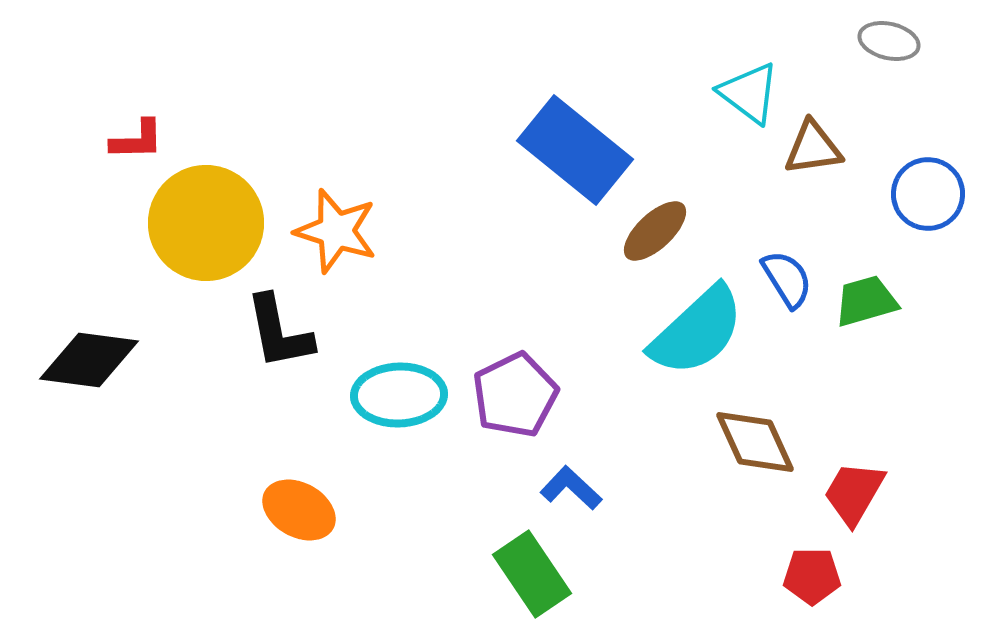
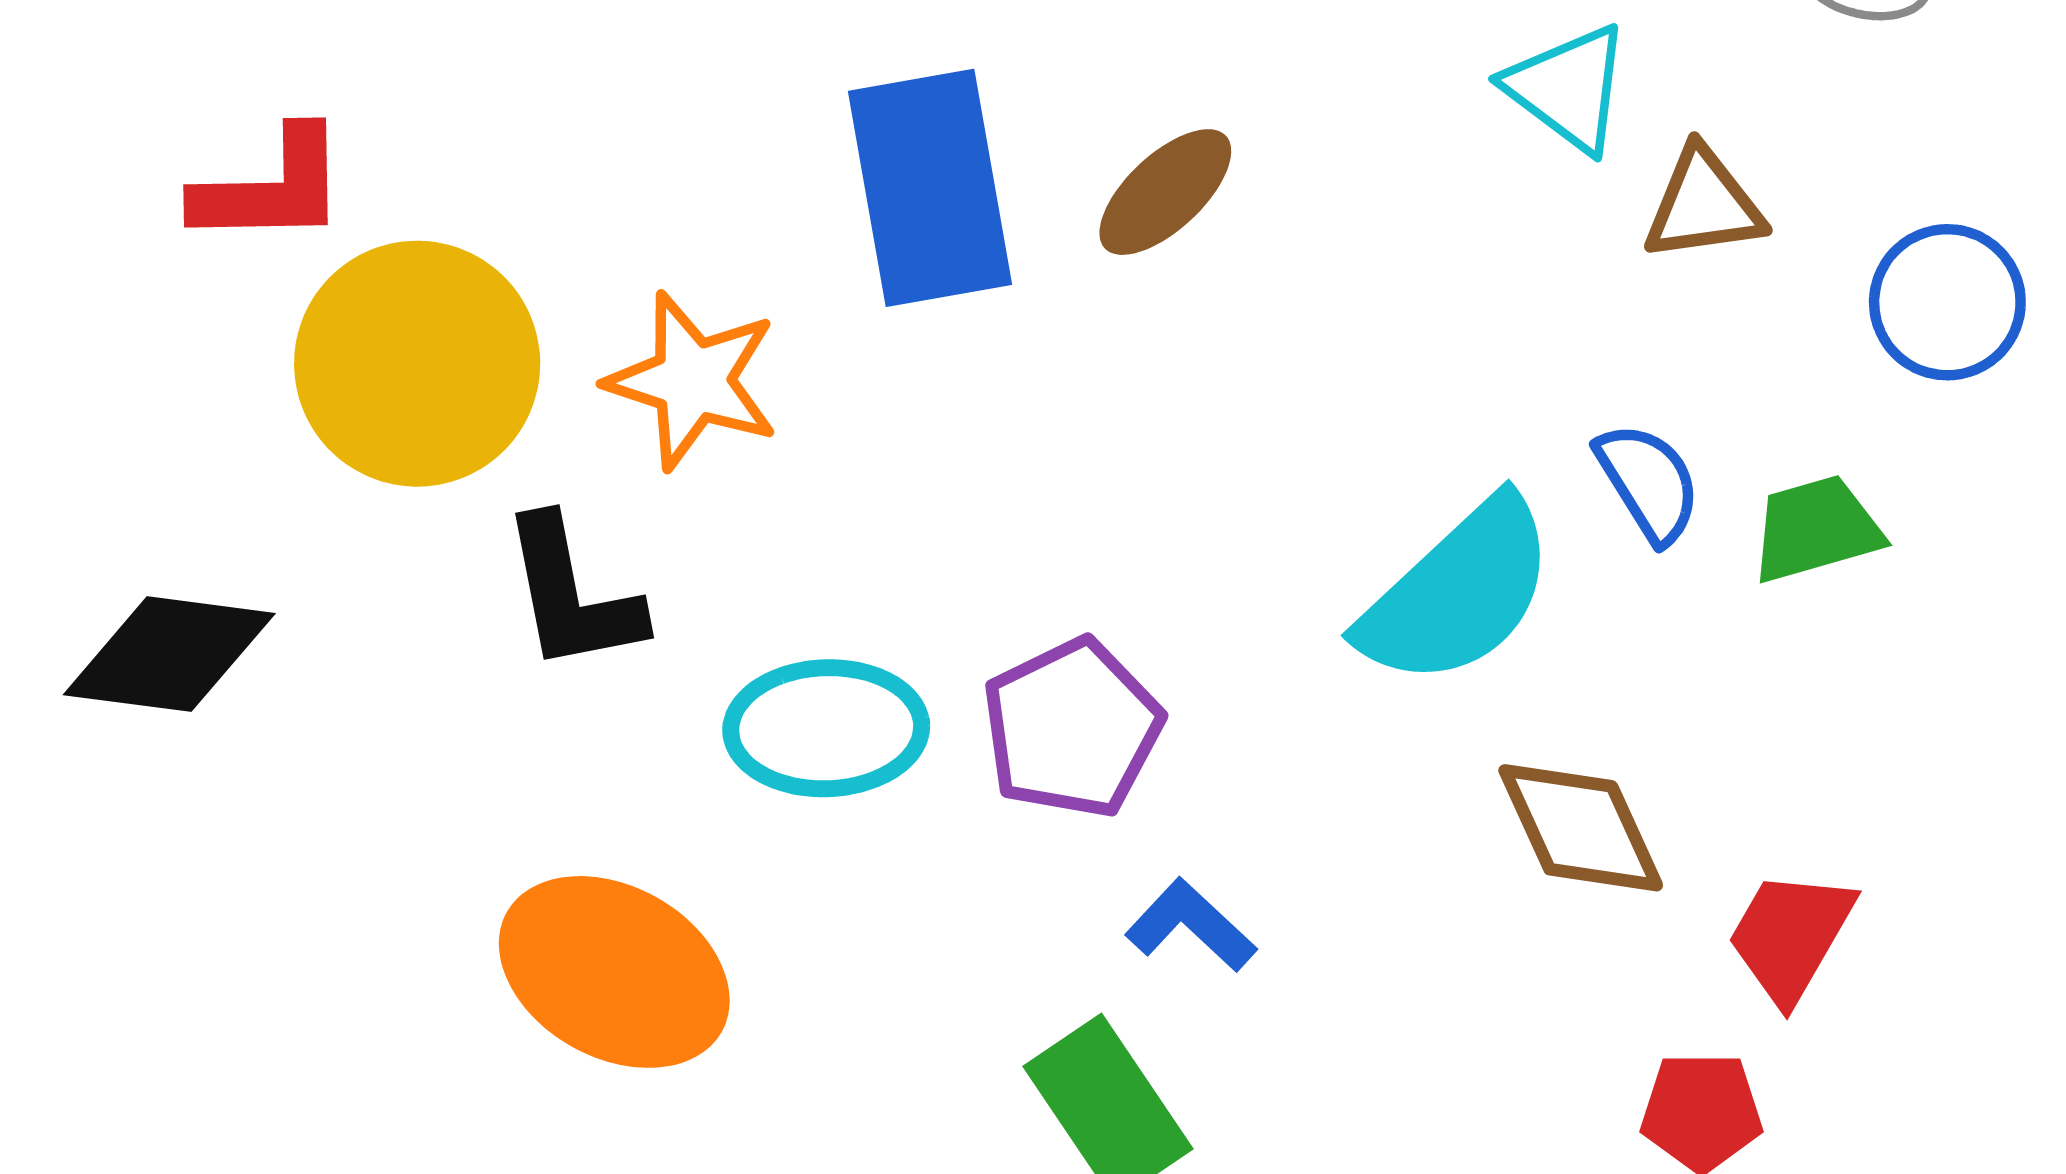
red L-shape: (137, 140) -> (271, 188), size x1.4
blue rectangle: (575, 150) -> (930, 188), moved, turned 41
brown ellipse: (655, 231) -> (1165, 192), moved
orange ellipse: (299, 510) -> (614, 972), size x1.5

